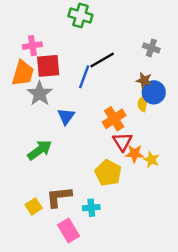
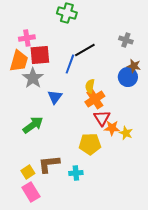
brown star: (144, 80) -> (134, 66), moved
yellow semicircle: (143, 103) -> (90, 86), moved
yellow pentagon: (108, 173) -> (90, 144), turned -30
pink rectangle: (68, 230) -> (31, 192), moved

